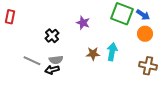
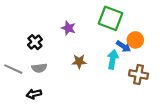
blue arrow: (143, 15) -> (123, 46), moved
cyan arrow: (112, 52) -> (113, 59), moved
black arrow: (52, 70) -> (34, 94), moved

